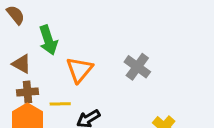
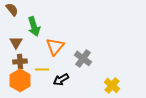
brown triangle: (22, 64) -> (16, 42), turned 32
gray cross: (137, 67) -> (83, 58), moved

